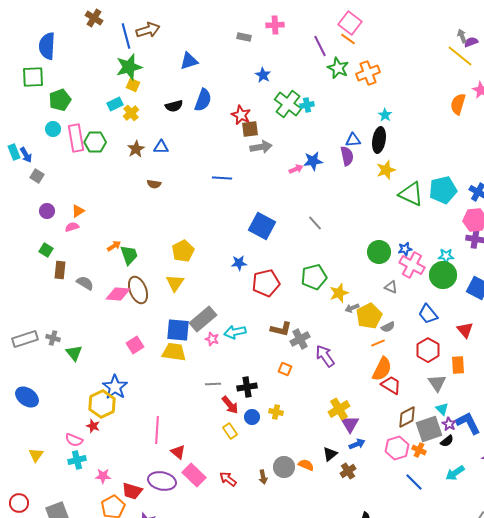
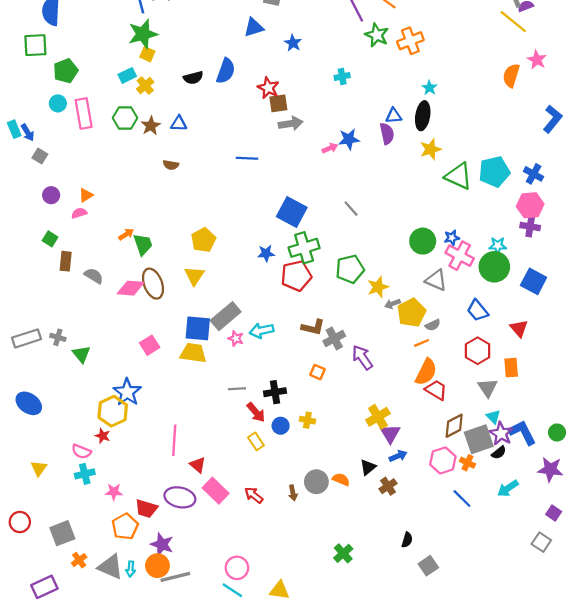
blue triangle: (189, 61) -> (254, 27), moved
green cross: (288, 104) -> (304, 248), moved, turned 36
green hexagon: (95, 142) -> (125, 118), moved
gray triangle: (391, 287) -> (436, 280), size x1.5
purple star: (449, 424) -> (501, 434), size x1.5

